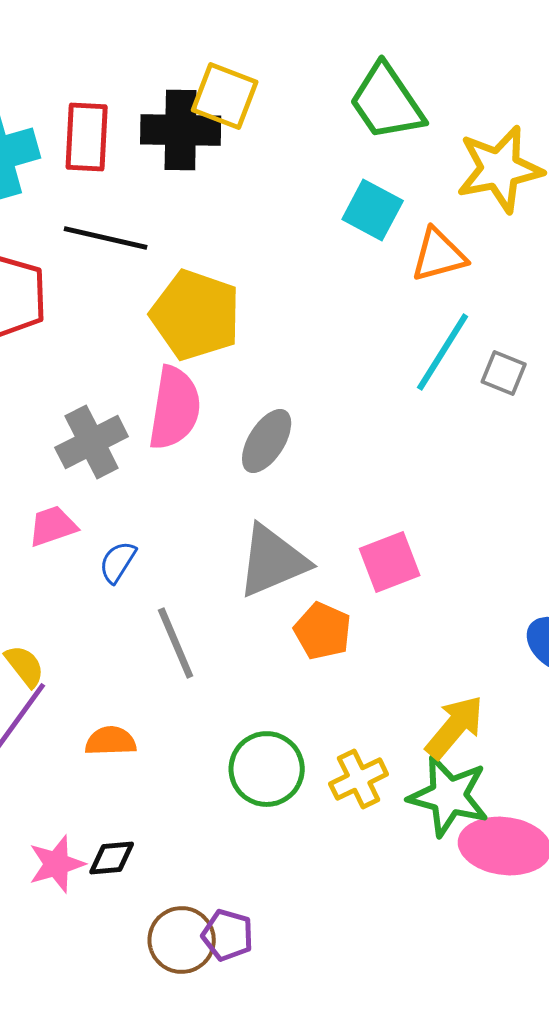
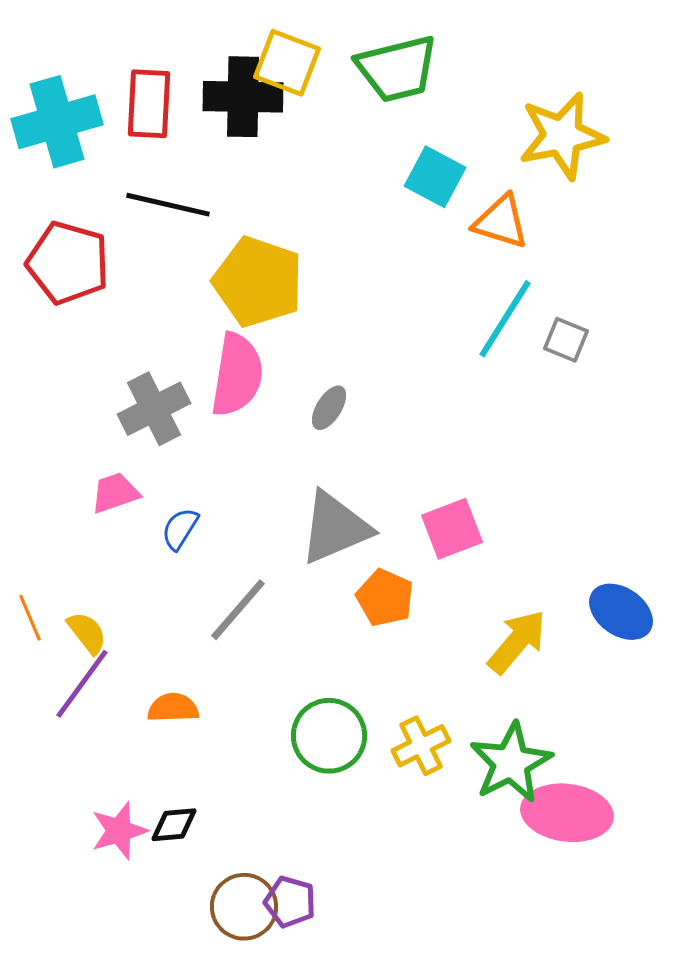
green trapezoid: (387, 102) -> (397, 69), moved, turned -70
orange triangle: (439, 255) -> (501, 222), turned 32
gray ellipse: (267, 441) -> (329, 408), size x0.7
gray line: (176, 643) -> (238, 610), turned 64
yellow arrow: (455, 727) -> (517, 642), moved
green star: (449, 796) -> (511, 763), turned 30

